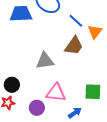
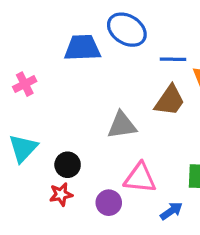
blue line: (76, 21) -> (173, 59), turned -42

